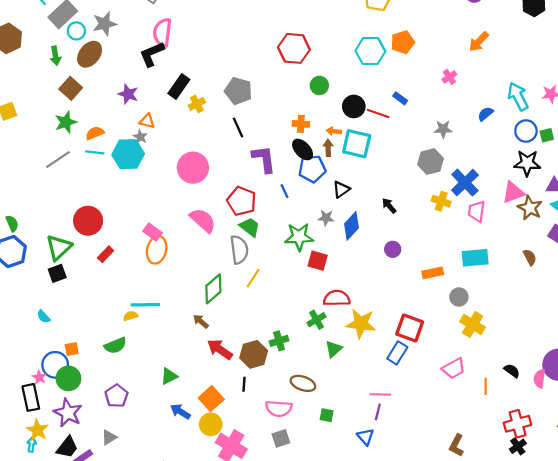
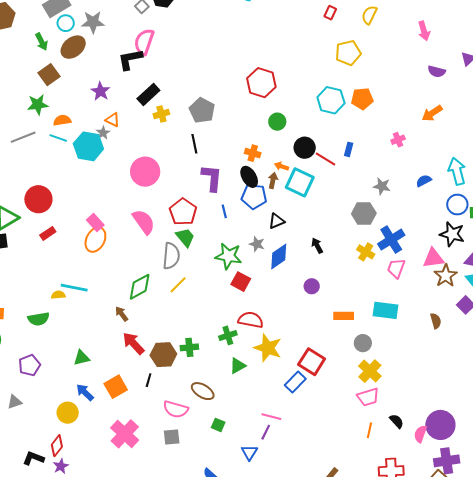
green arrow: (55, 56) -> (42, 42), turned -30
blue rectangle: (400, 98) -> (349, 149), turned 56
pink trapezoid: (454, 368) -> (368, 397), moved
yellow circle: (211, 424) -> (68, 413), moved

